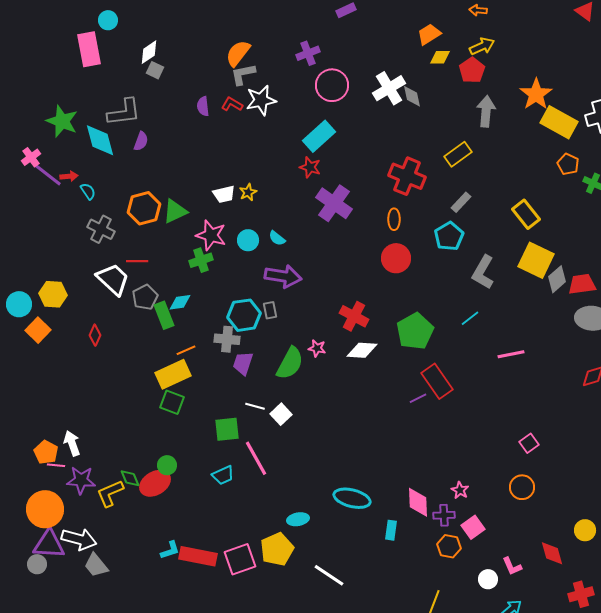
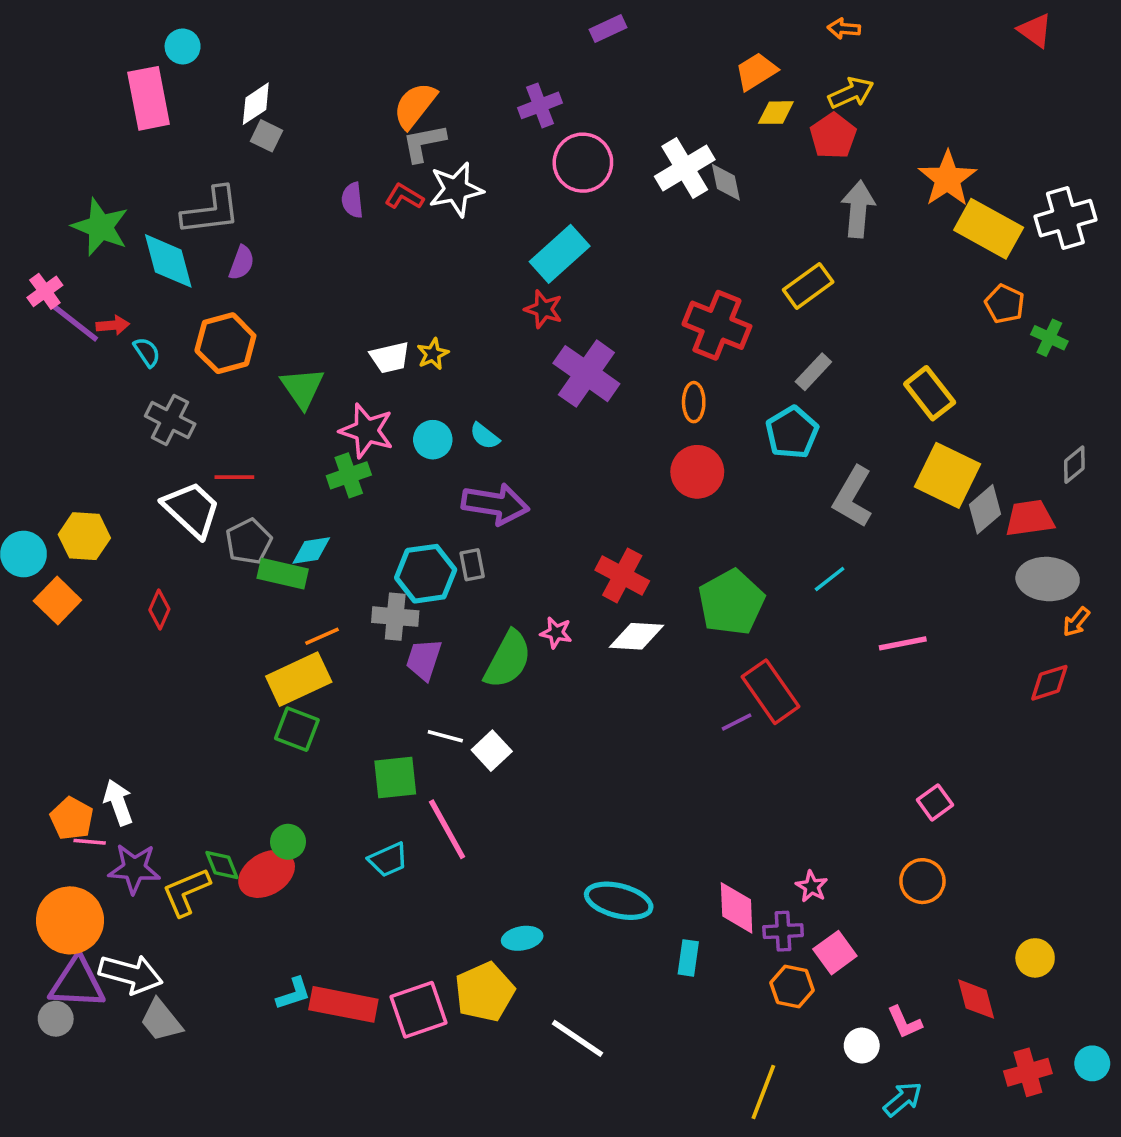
orange hexagon: (144, 208) -> (225, 343), moved
green triangle: (175, 211) -> (302, 388), turned -40
green rectangle: (164, 315) -> (283, 574), turned -56

